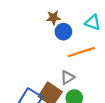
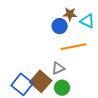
brown star: (53, 18) -> (70, 14), moved

